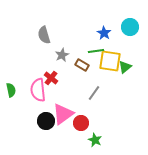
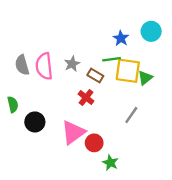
gray semicircle: (44, 35) -> (22, 65), moved
red cross: (51, 78) -> (86, 98), moved
pink semicircle: (38, 90) -> (44, 66), moved
gray line: (94, 93) -> (131, 115), moved
black circle: (46, 121) -> (35, 122), moved

